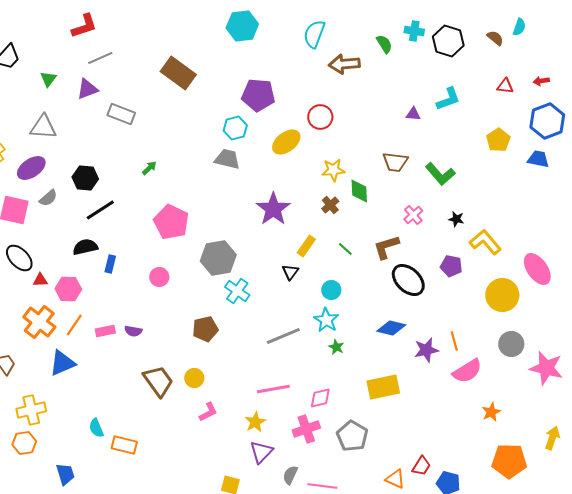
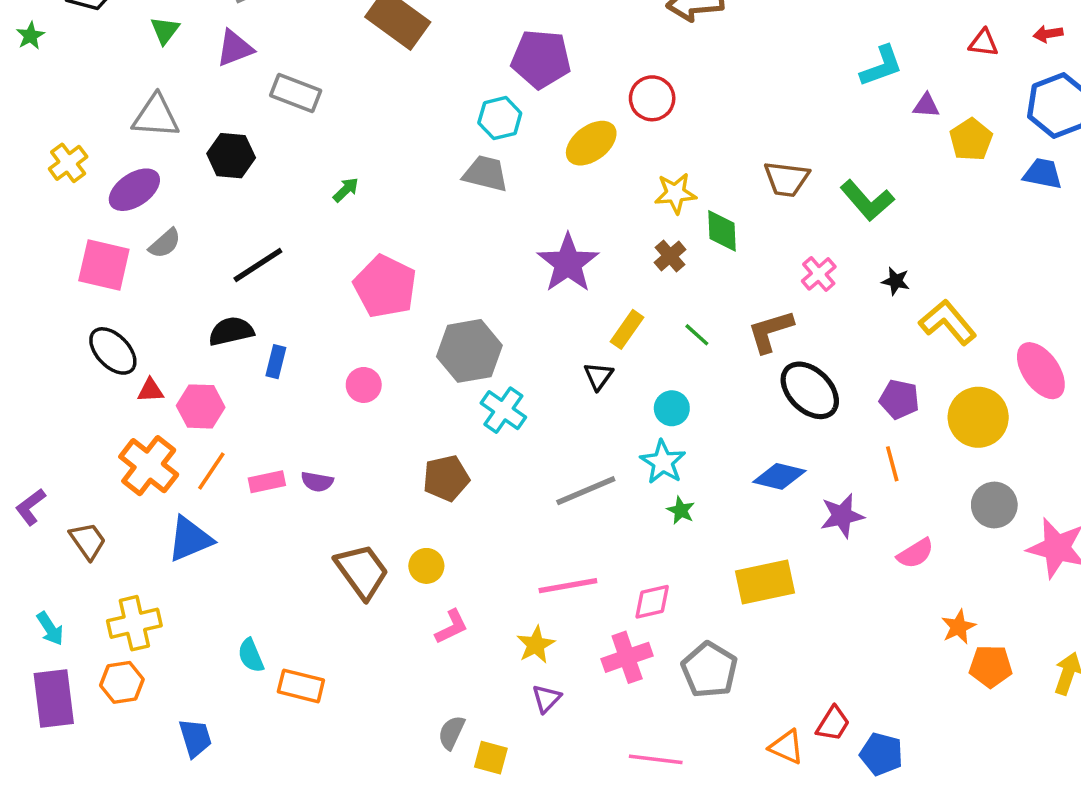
purple triangle: (413, 114) -> (926, 106), moved
black hexagon: (85, 178) -> (231, 156), moved
purple pentagon: (451, 266) -> (899, 399), moved
orange line: (454, 341) -> (892, 464), moved
pink semicircle: (467, 371) -> (915, 553), size x0.7
purple triangle: (261, 452) -> (546, 698), size x0.7
orange pentagon: (509, 461) -> (991, 666), moved, size x0.7
gray semicircle: (290, 475) -> (451, 733), moved

